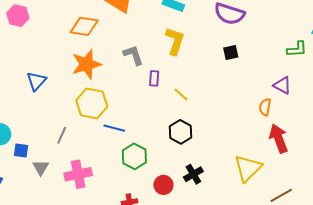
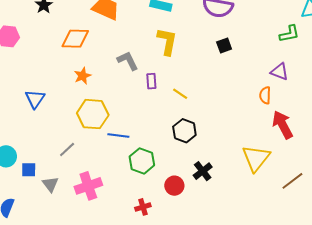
orange star: (86, 64) -> (82, 76), size x0.6
gray line: (62, 135) -> (67, 150), turned 30

